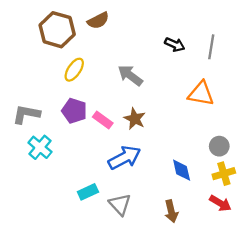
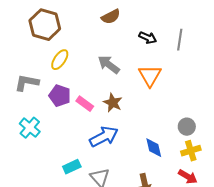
brown semicircle: (98, 21) -> (111, 17), moved
orange triangle: (201, 94) -> (150, 76), moved, turned 50
gray L-shape: (26, 114) -> (27, 83), moved

